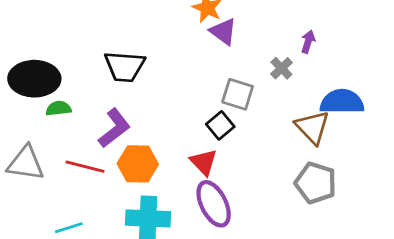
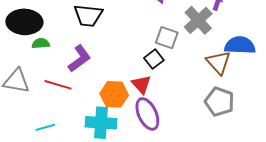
gray cross: (281, 68) -> (198, 20), size x1.8
orange hexagon: (138, 164) -> (114, 94), moved

